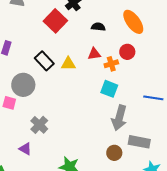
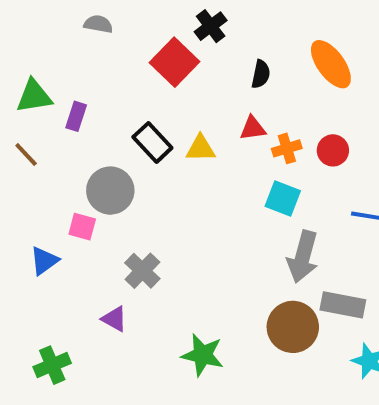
black semicircle: (98, 27) -> (261, 74), turned 96
red circle: (127, 52) -> (333, 150), moved
brown circle: (114, 153) -> (293, 327), size x1.6

